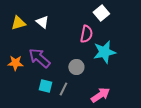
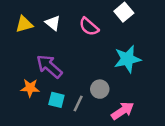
pink semicircle: (86, 34) -> (89, 27), moved, turned 120
orange star: (15, 63) -> (30, 88), moved
gray circle: (76, 67) -> (100, 89), moved

